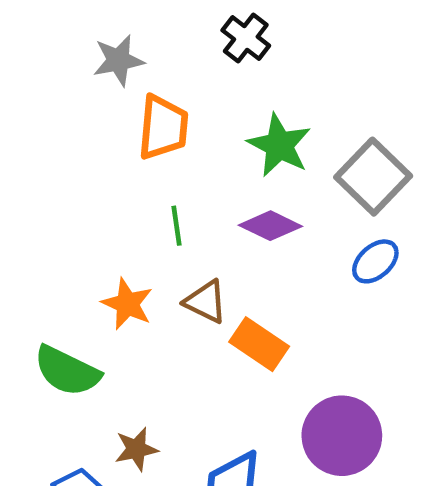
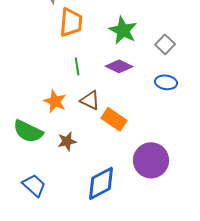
gray square: (373, 177) -> (165, 44), size x0.6
blue ellipse: (375, 261) -> (166, 82), turned 50
brown star: (136, 449) -> (67, 141), moved

